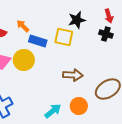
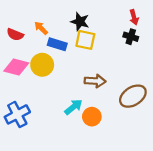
black star: (77, 20) -> (80, 22), moved, turned 30
orange circle: (79, 106) -> (92, 117), moved
cyan arrow: (53, 111) -> (73, 107), moved

